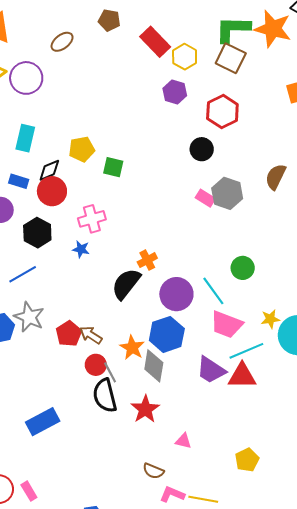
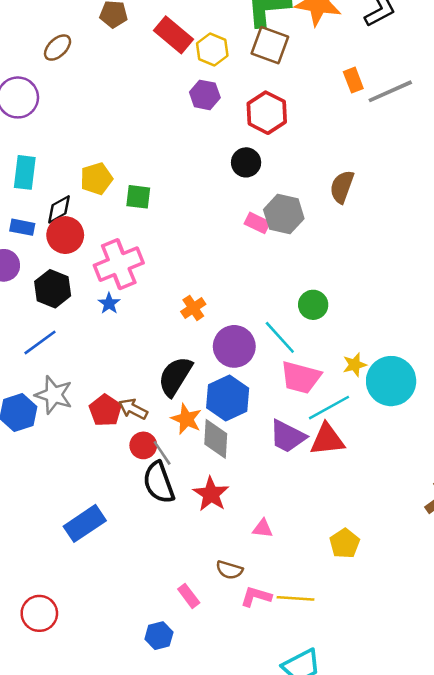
pink cross: (92, 219) -> (119, 264), size x1.4
blue star: (81, 249) -> (109, 303), turned 30
black semicircle: (126, 284) -> (175, 376), moved
pink rectangle: (29, 491) -> (189, 596), moved

